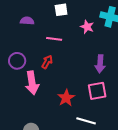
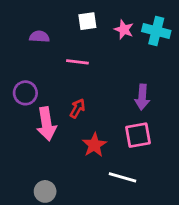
pink star: (87, 27) -> (124, 30), moved
red arrow: (47, 62) -> (77, 108), moved

